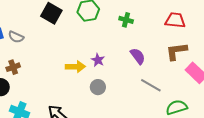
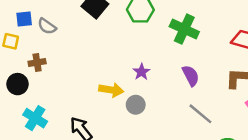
green cross: (126, 20) -> (184, 29), size x1.6
yellow arrow: (75, 67) -> (111, 90), moved

